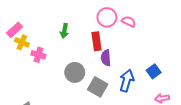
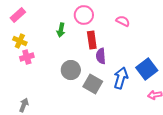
pink circle: (107, 17) -> (84, 15), moved
pink rectangle: (15, 30) -> (18, 15), moved
pink cross: (38, 55) -> (27, 57), moved, turned -32
blue square: (154, 71) -> (147, 69), size x1.5

